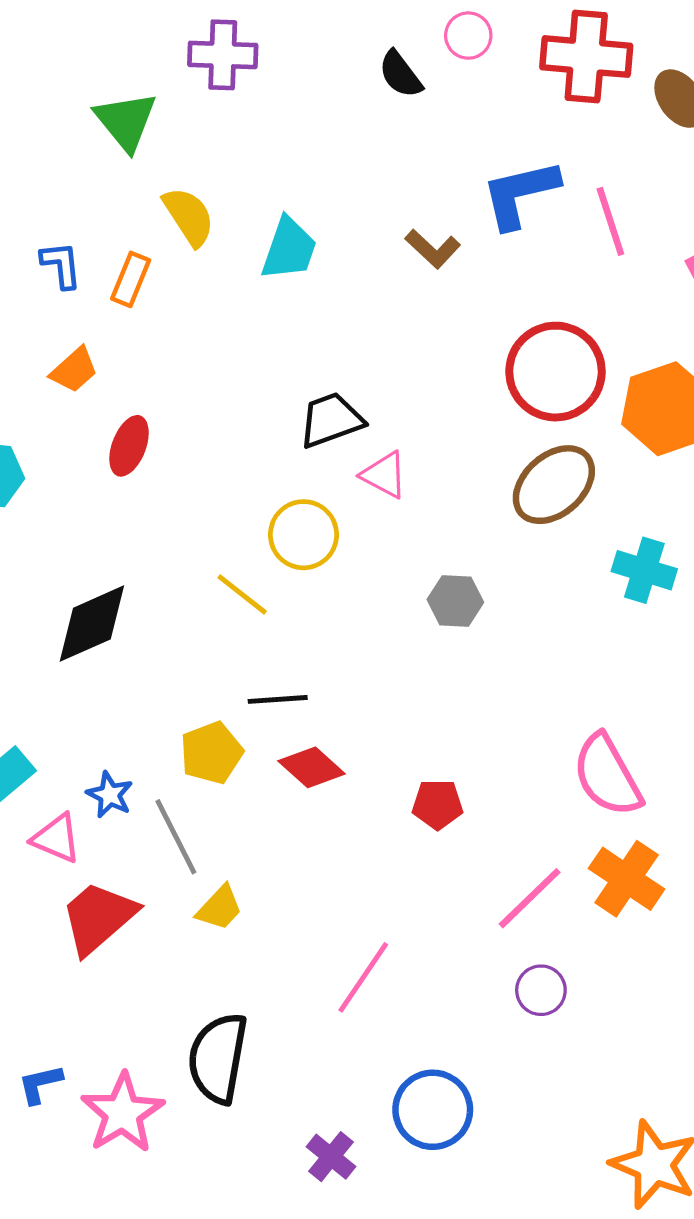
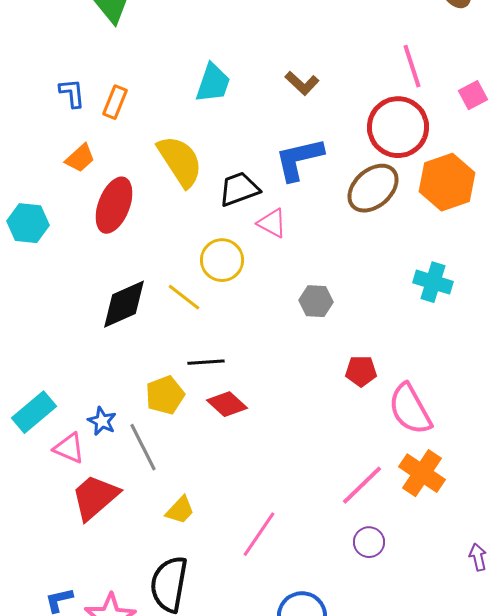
blue L-shape: (520, 194) -> (299, 159), moved
yellow semicircle: (189, 216) -> (180, 161), moved, size x1.4
red circle: (555, 372) -> (398, 127), moved
red ellipse: (129, 446) -> (114, 205), size x1.5
brown ellipse: (554, 485) -> (373, 188), moved
black diamond: (92, 624) -> (124, 304), moved
red pentagon: (438, 804) -> (361, 371), moved
yellow trapezoid: (219, 908) -> (180, 510), moved

